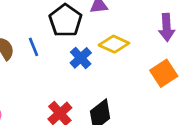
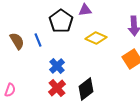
blue cross: (81, 58) -> (57, 66), moved

